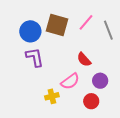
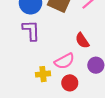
red circle: (91, 101) -> (70, 83), moved

